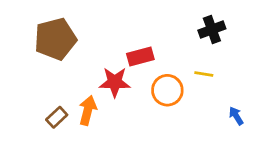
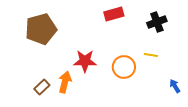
red rectangle: (140, 56) -> (114, 14), moved

